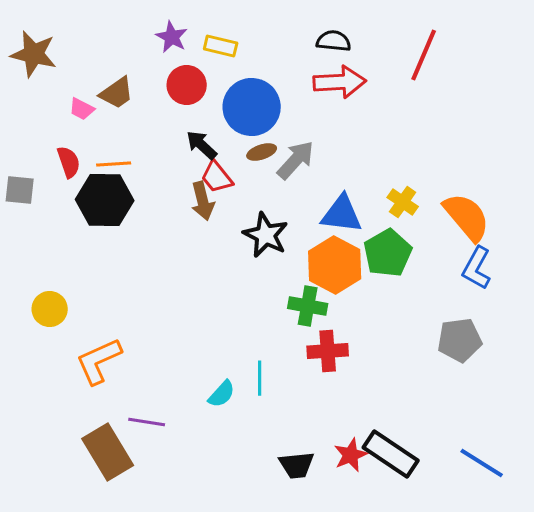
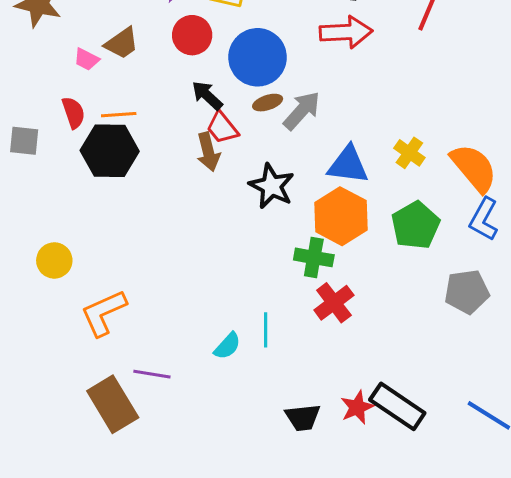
green pentagon: (388, 253) -> (415, 225), moved
red cross: (328, 351) -> (334, 303), turned -33

